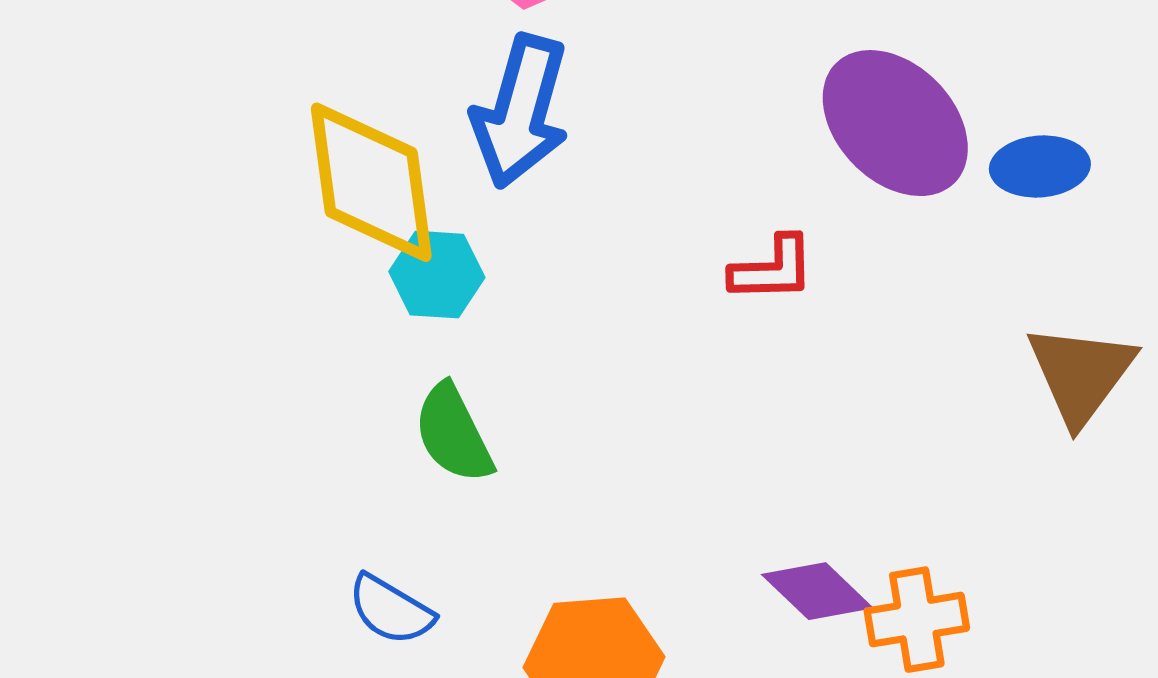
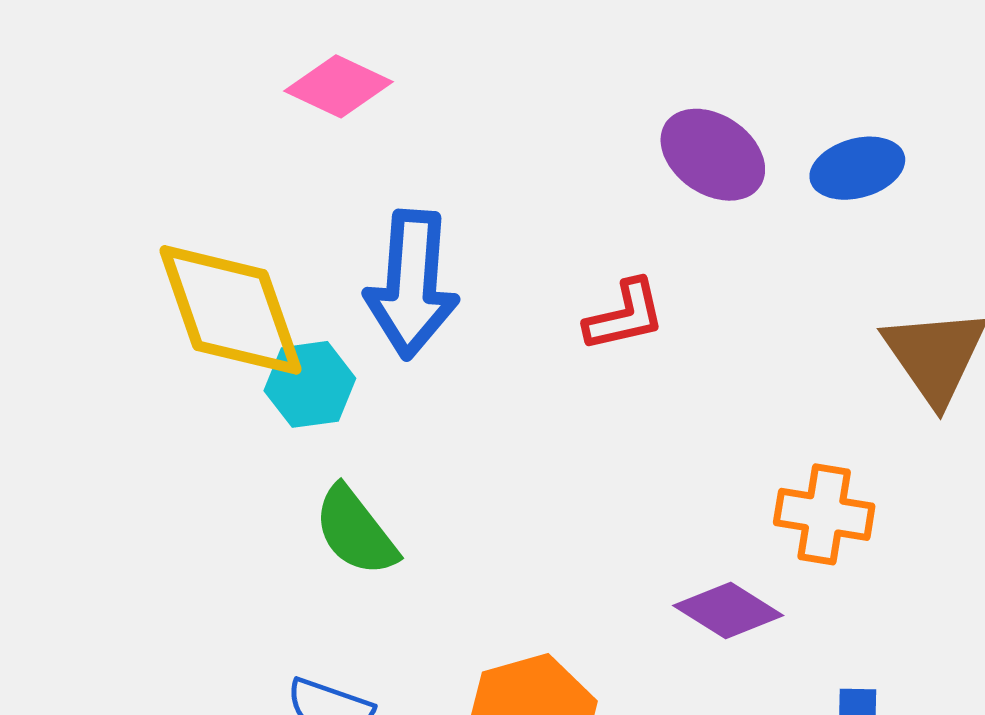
blue arrow: (520, 111) -> (412, 284), moved
purple ellipse: (895, 123) -> (713, 155), size x0.7
orange cross: (917, 620) -> (824, 514), moved, turned 30

